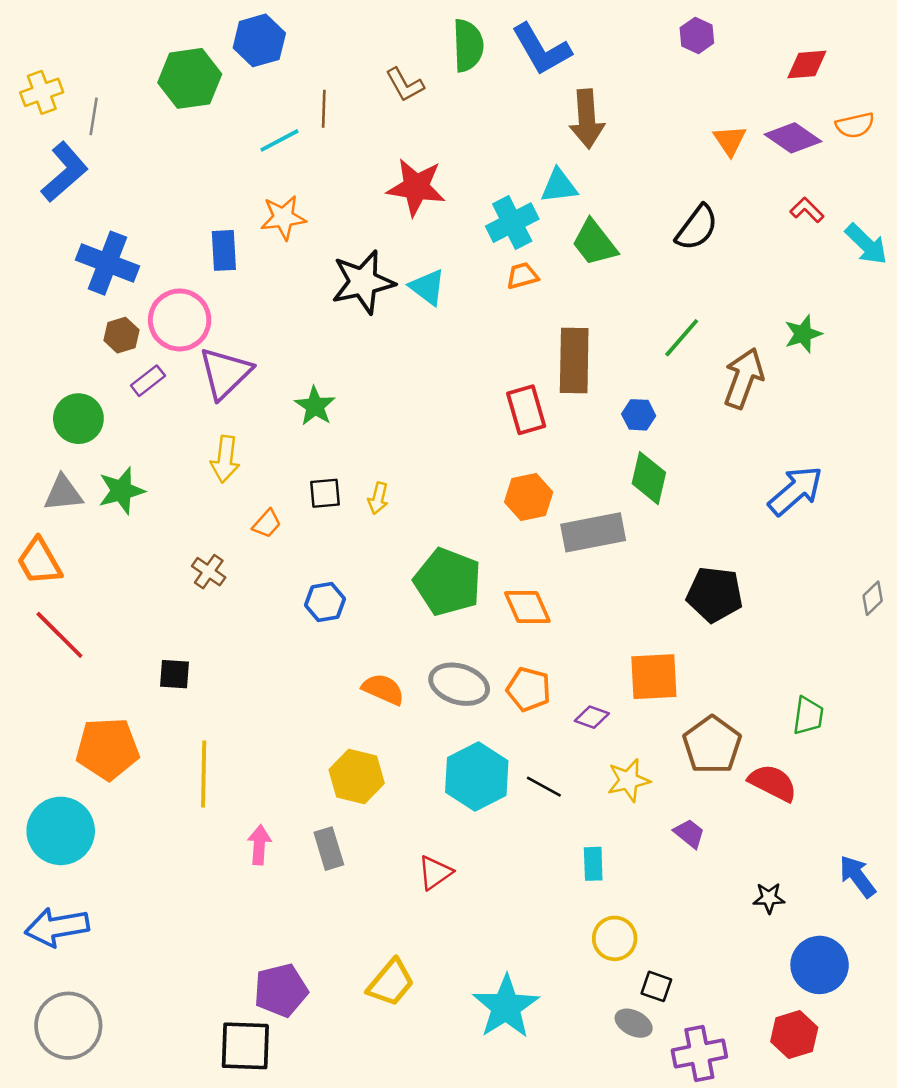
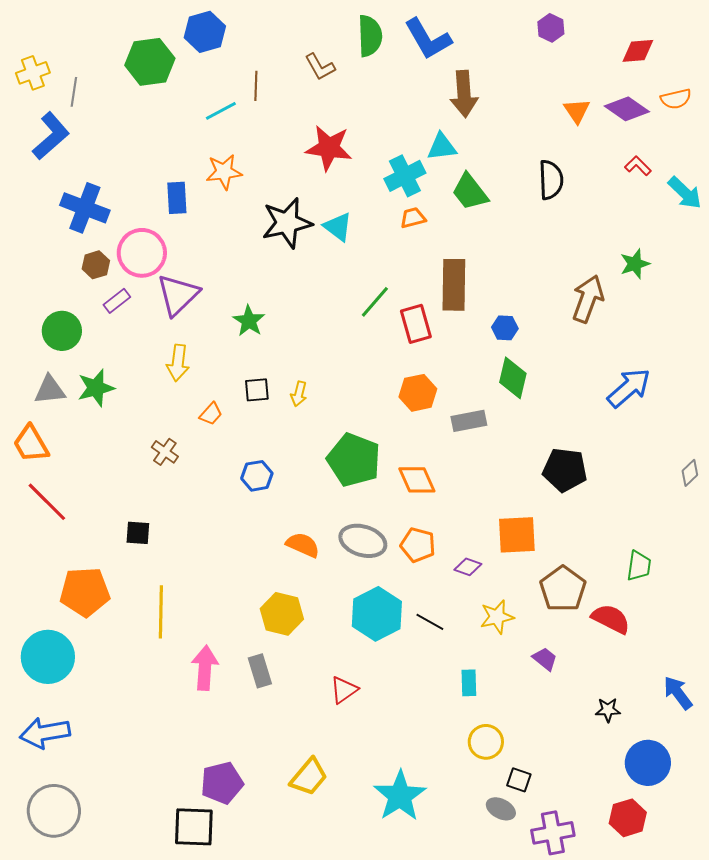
black semicircle: (697, 228) -> (551, 180), turned -39
green line: (682, 338) -> (375, 302), moved
gray rectangle: (593, 532) -> (469, 421), size x0.7
pink arrow: (259, 845) -> (205, 668), size x1.4

